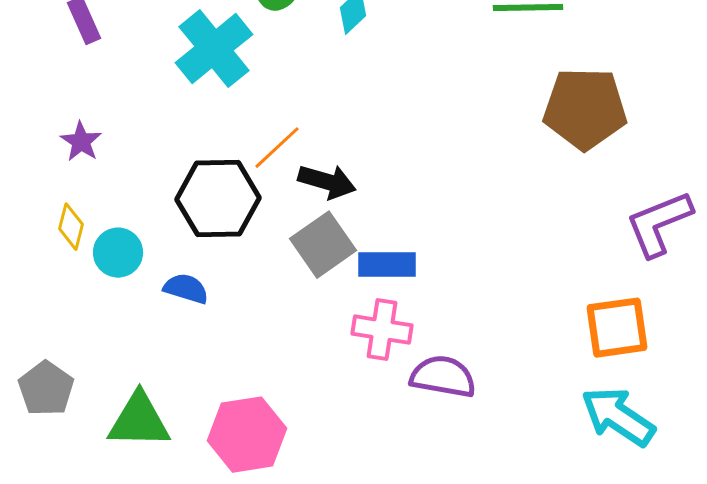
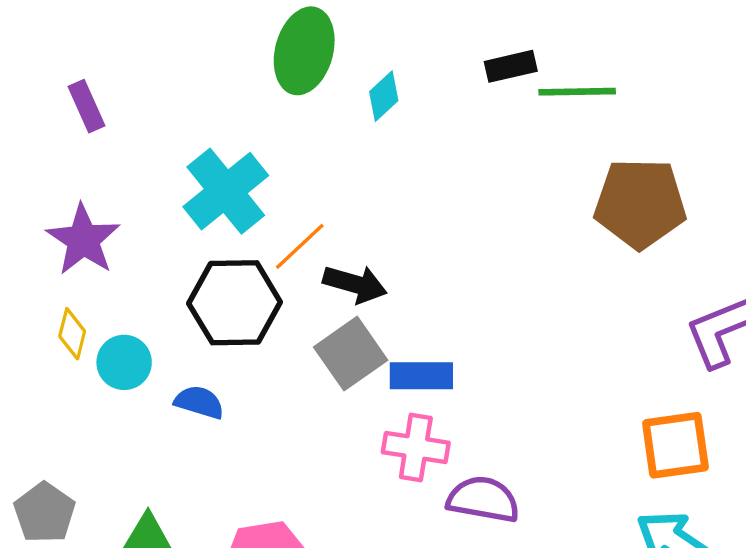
cyan cross: (214, 49) -> (226, 191), moved
purple star: (81, 142) -> (83, 240), size x1.6

